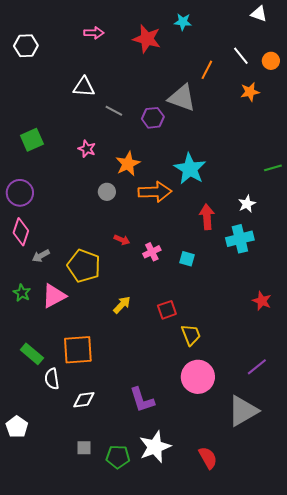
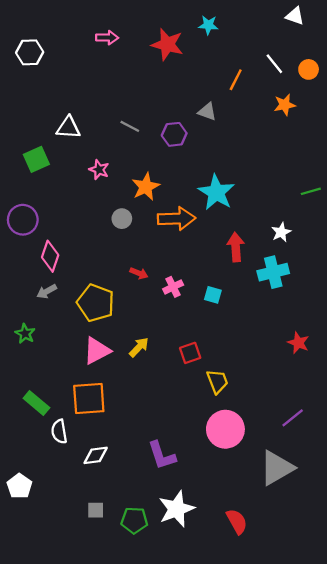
white triangle: (84, 87) -> (68, 128), moved
gray triangle: (182, 98) -> (207, 112), size x0.6
pink diamond: (21, 232) -> (50, 256), moved
pink triangle: (54, 296) -> (97, 351), moved

